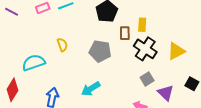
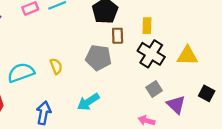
brown rectangle: (125, 33) -> (118, 36), moved
yellow semicircle: (62, 45) -> (56, 66), moved
yellow triangle: (176, 51) -> (187, 56), turned 30

